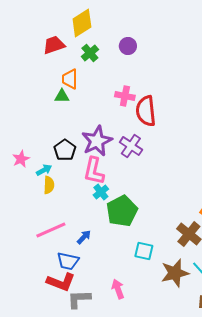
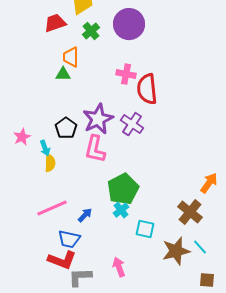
purple circle: (128, 46) -> (129, 24), size x1.8
cyan arrow: (44, 170) -> (45, 148), turned 98
cyan cross: (101, 192) -> (121, 210), moved

